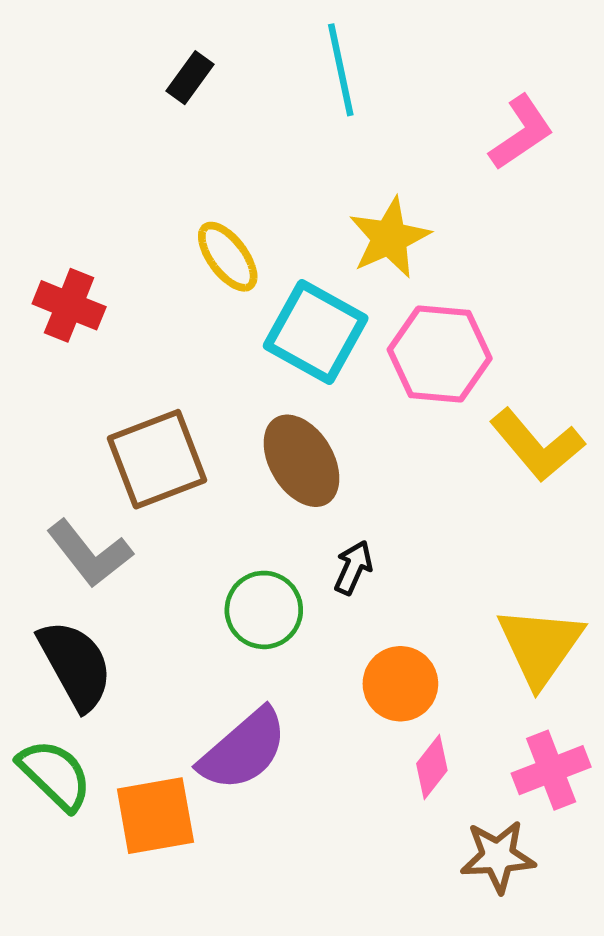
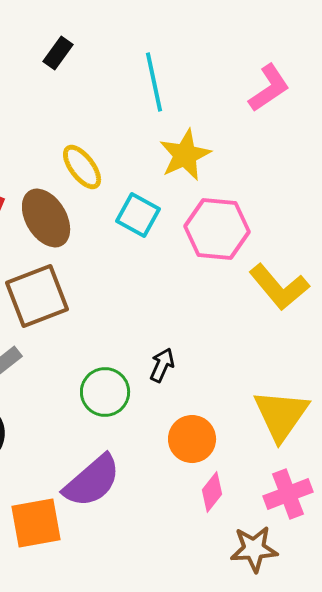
cyan line: (341, 70) -> (154, 82), moved
cyan square: (316, 332) -> (138, 215), size x0.7
brown ellipse: (301, 461) -> (46, 218), moved

